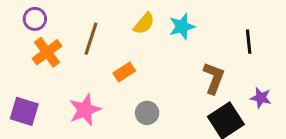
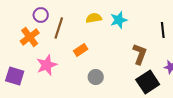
purple circle: (35, 19) -> (41, 15), moved
yellow semicircle: (144, 23) -> (94, 18), turned -140
pink star: (85, 110) -> (47, 65), moved

